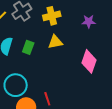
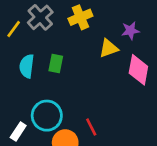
purple star: (89, 21) -> (130, 31), moved
yellow triangle: (55, 42) -> (109, 48), moved

